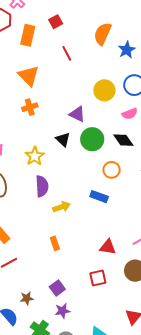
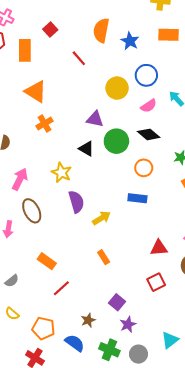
red line: (67, 53) -> (79, 58), moved

